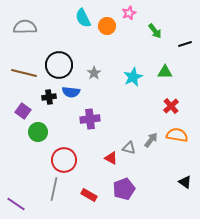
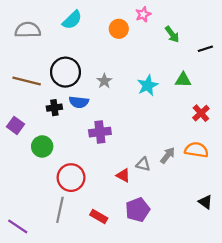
cyan semicircle: (83, 18) -> (72, 20), moved, turned -108
red cross: (171, 106) -> (201, 113), moved
purple square: (23, 111) -> (16, 125), moved

